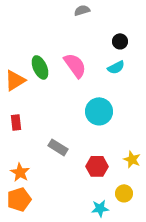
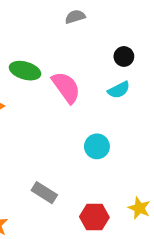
green ellipse: (40, 67) -> (25, 71), moved, turned -50
cyan circle: (99, 111) -> (97, 146), size x0.7

